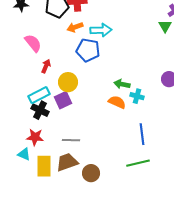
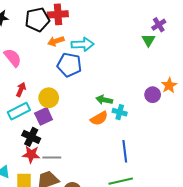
red arrow: (46, 66) -> (21, 90), moved
orange semicircle: (117, 102) -> (99, 118), turned 126
black cross: (40, 110) -> (31, 137), moved
red star: (35, 137) -> (31, 154), moved

